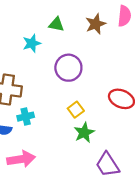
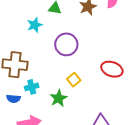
green star: (84, 133) -> (58, 98), moved

